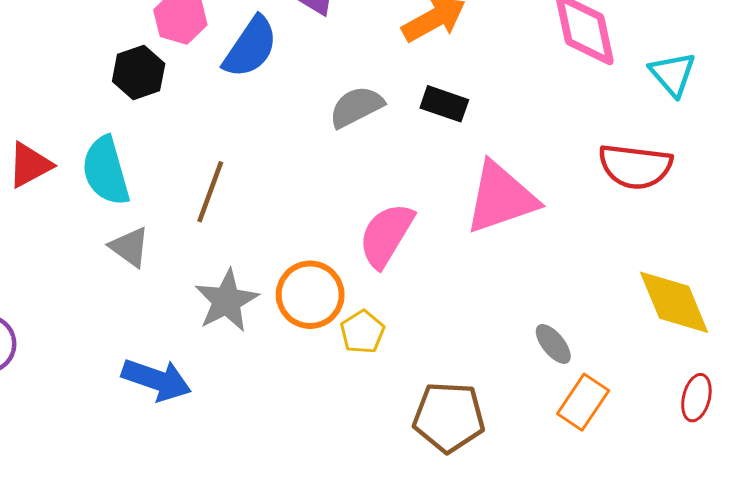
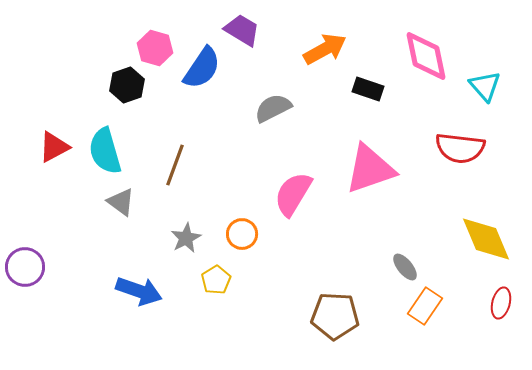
black rectangle: (444, 104) -> (368, 89), moved
orange circle: (310, 295) -> (242, 234), size x0.7
gray star: (227, 301) -> (186, 238), size x0.7
yellow pentagon: (362, 332) -> (216, 280), moved

